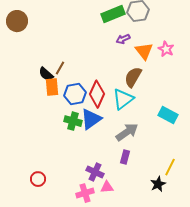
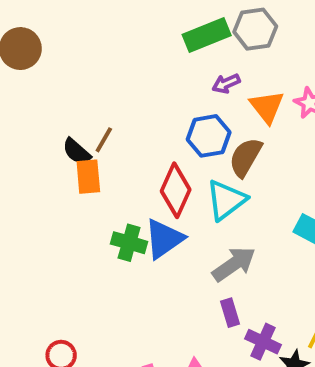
blue hexagon: (75, 94) -> (209, 136), moved
purple rectangle: (125, 157) -> (230, 313), turned -32
purple cross: (95, 172) -> (263, 342), moved

